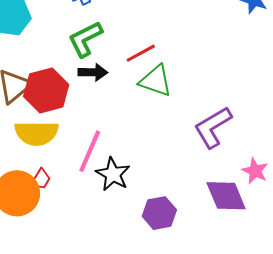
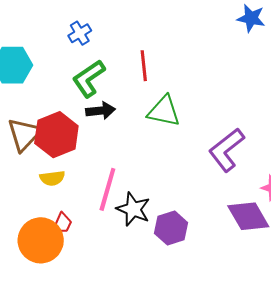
red line: (141, 53) -> (144, 66), moved, turned -60
yellow semicircle: (36, 133) -> (52, 178), size x0.6
purple hexagon: (159, 213) -> (171, 228), moved

